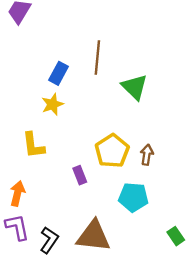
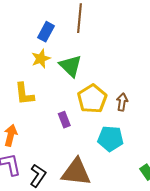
green triangle: (135, 87) -> (71, 66), moved

